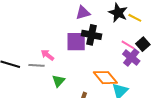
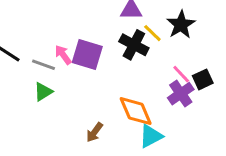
yellow line: (135, 18) -> (152, 33), moved
purple square: (76, 42) -> (87, 55), moved
green triangle: (58, 81) -> (43, 92), moved

